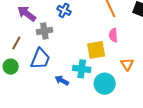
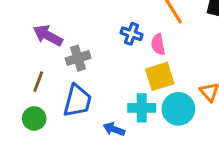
blue cross: (64, 10) -> (132, 34), moved
pink semicircle: (113, 35) -> (158, 44), moved
cyan circle: (105, 84) -> (178, 109), moved

